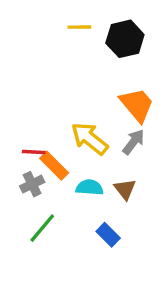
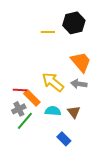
yellow line: (79, 27) -> (48, 32), moved
gray arrow: (133, 142) -> (79, 84), turned -119
green line: (42, 228) -> (25, 121), moved

